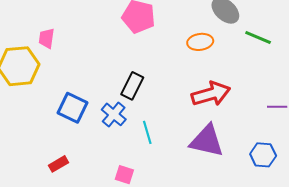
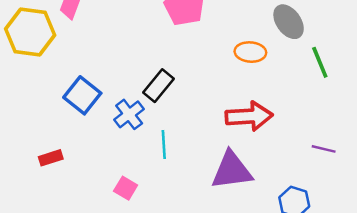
green line: (258, 38) -> (320, 62), turned 32
purple triangle: (207, 141) -> (232, 170), turned -33

